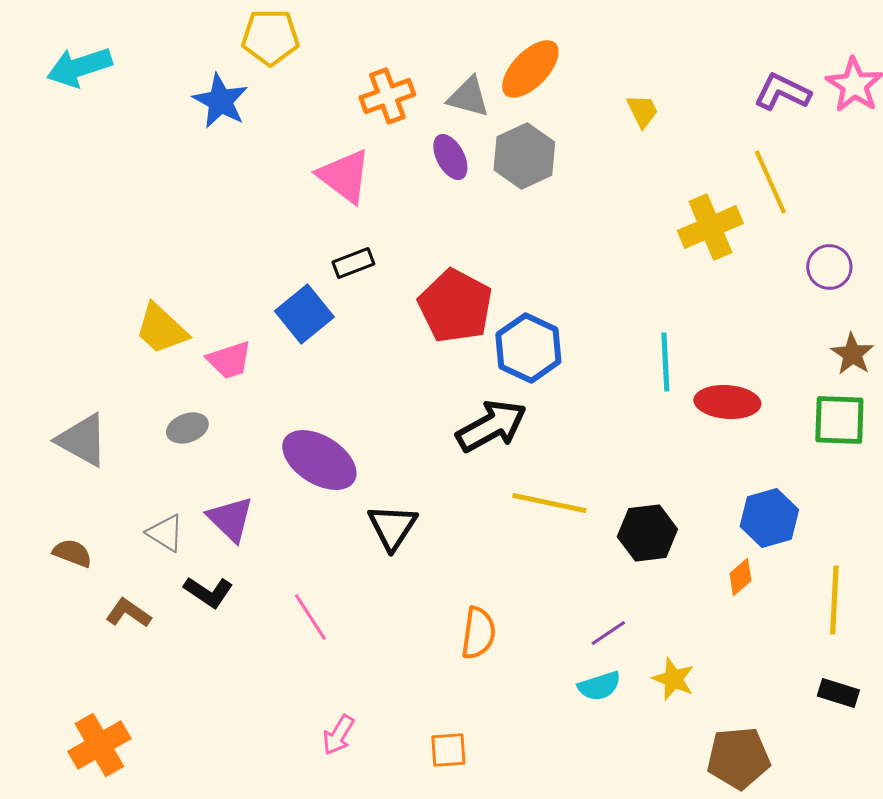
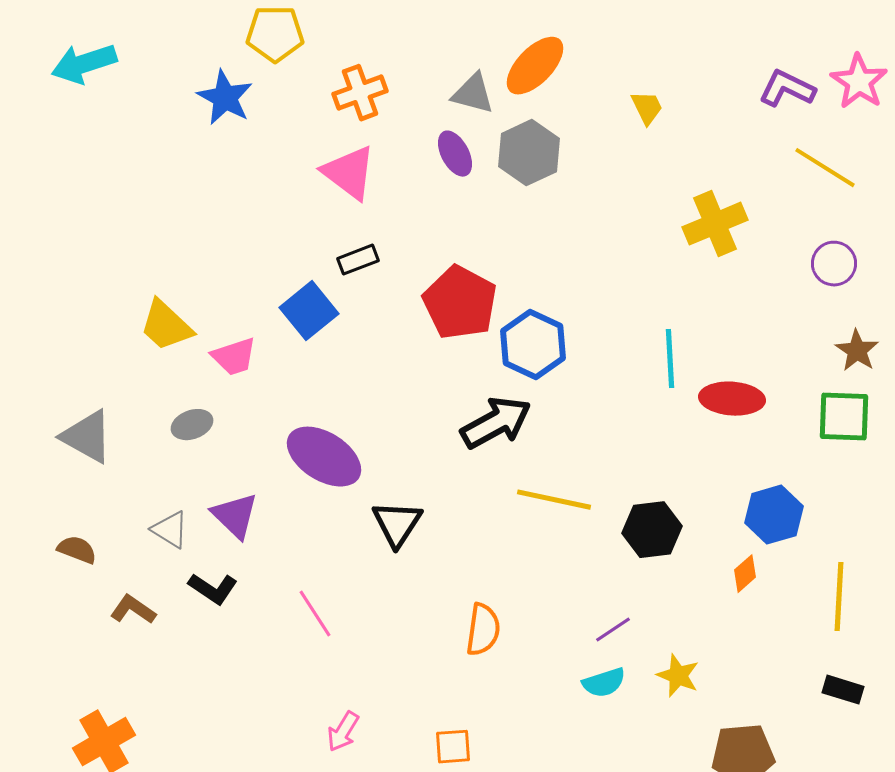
orange cross: (387, 96) -> (360, 93), moved
yellow line: (770, 182) -> (825, 168), moved, turned -34

